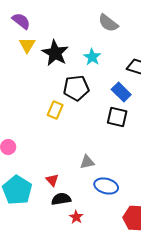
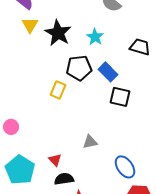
blue rectangle: (121, 92) -> (108, 72), moved
blue ellipse: (106, 186) -> (125, 167), moved, turned 40

